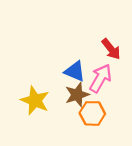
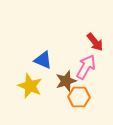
blue triangle: (75, 71) -> (43, 60), moved

